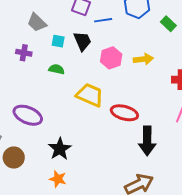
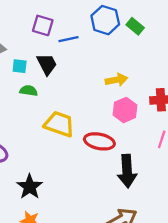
green rectangle: (168, 24) -> (135, 26), moved
pink hexagon: (111, 58) -> (125, 110), moved
green semicircle: (57, 69) -> (29, 91), moved

